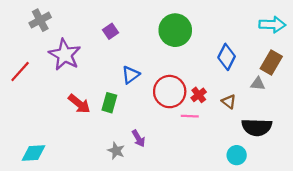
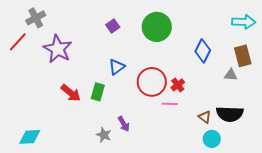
purple square: (111, 31) -> (113, 26), moved
brown rectangle: (271, 63) -> (243, 56), turned -45
red line: (20, 71) -> (18, 42), moved
brown triangle: (229, 102) -> (205, 117), moved

